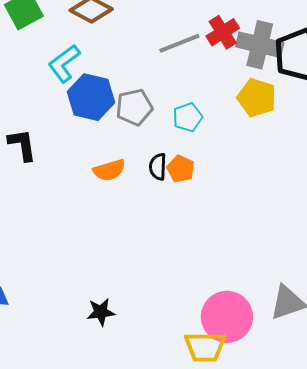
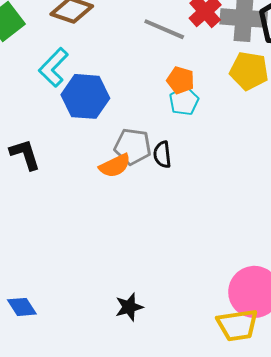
gray line: (179, 43) -> (164, 29), turned 54
gray pentagon: (134, 107) -> (133, 146), moved, turned 30
orange pentagon: (181, 169) -> (181, 80), moved

